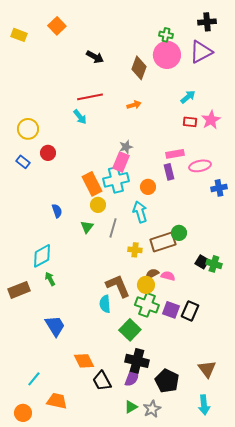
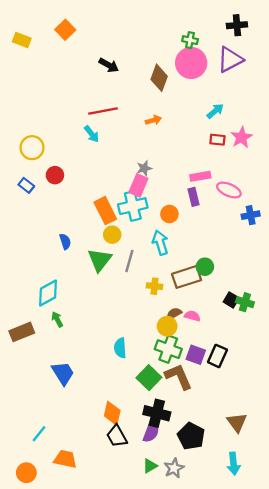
pink ellipse: (200, 166) -> (229, 190), turned 35
green triangle: (87, 227) -> (100, 260), size x1.6
brown L-shape: (118, 286) -> (179, 377), moved
orange diamond: (84, 361) -> (112, 413), moved, turned 40

